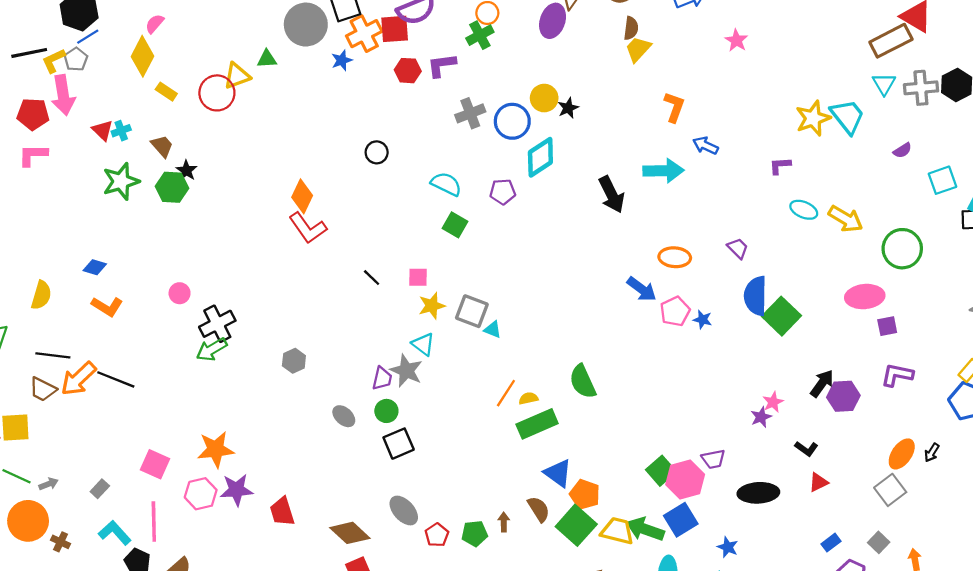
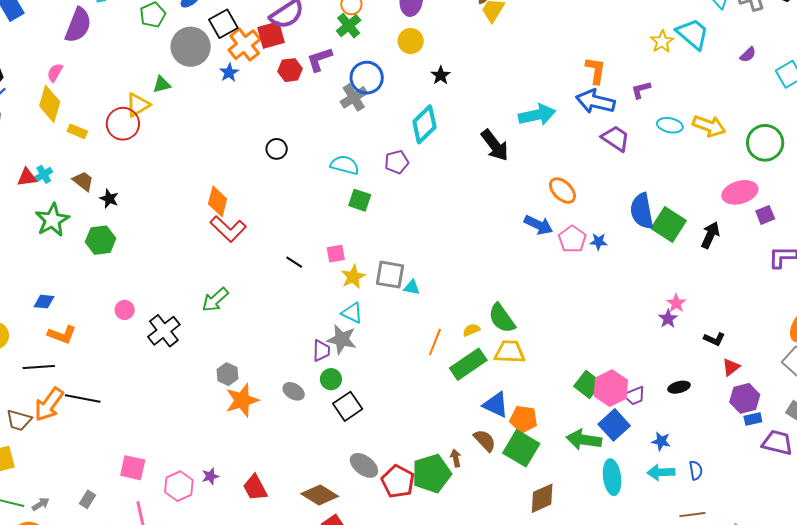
yellow circle: (544, 98) -> (411, 41), moved
orange L-shape: (674, 107) -> (596, 70), moved
yellow star: (813, 118) -> (662, 42), size x0.7
blue circle: (512, 121) -> (367, 78), moved
red triangle: (103, 130) -> (27, 177), turned -40
blue arrow: (705, 146) -> (595, 101), moved, size x1.6
green hexagon: (172, 187) -> (101, 240), moved
purple trapezoid: (738, 248) -> (616, 138), moved, size x1.4
orange ellipse: (675, 257) -> (562, 191), turned 52
green arrow: (212, 349) -> (215, 300), moved
black line: (53, 355) -> (39, 367), moved
gray hexagon: (294, 361) -> (227, 374), moved
black arrow: (822, 383) -> (710, 235), moved
purple hexagon: (843, 396) -> (745, 398), moved
yellow semicircle: (528, 398) -> (471, 330), moved
orange star: (216, 449) -> (242, 400), moved
purple trapezoid: (713, 459) -> (634, 396), moved
purple star: (237, 490) -> (210, 476), size x0.6
black ellipse: (758, 493) -> (679, 387), size x0.6
yellow trapezoid: (617, 531) -> (510, 352), moved
green pentagon: (475, 533) -> (432, 474), size x1.6
red pentagon: (437, 535) -> (398, 481), size x1.5
blue rectangle: (831, 543) -> (753, 419), turned 36

